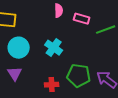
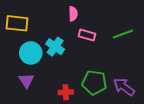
pink rectangle: (82, 19) -> (87, 35), moved
cyan cross: (54, 48) -> (55, 47), moved

